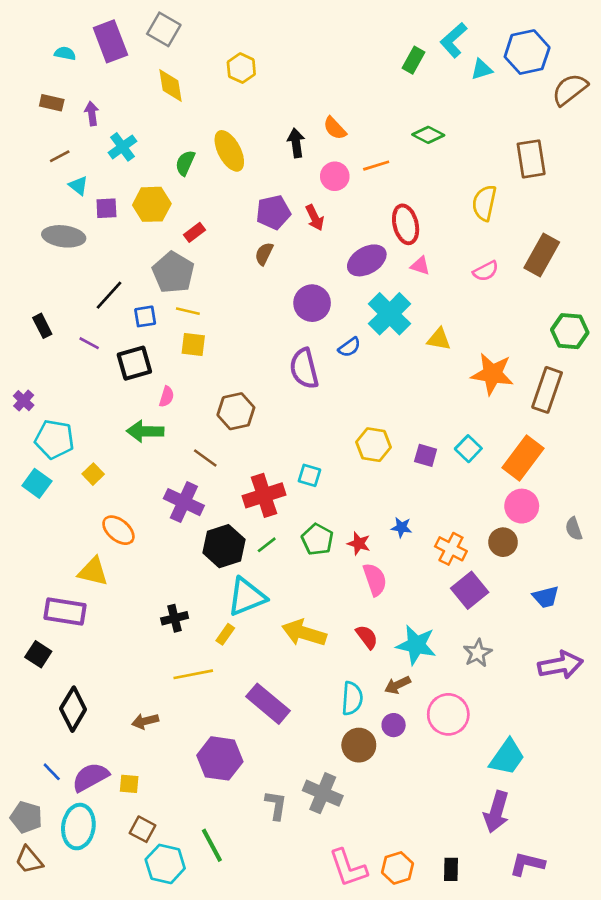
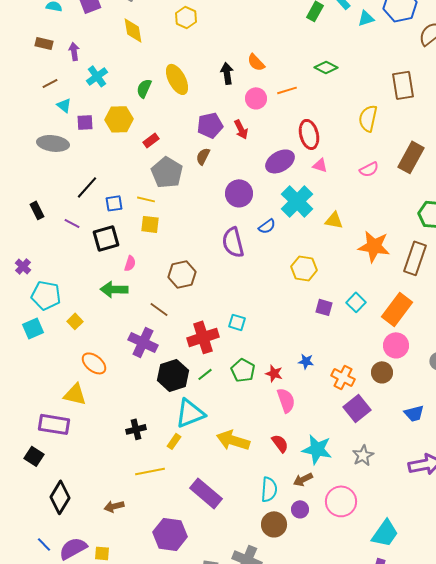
gray pentagon: (173, 272) -> (167, 172), moved
yellow hexagon: (373, 445) -> (304, 268), moved
cyan square: (37, 483) -> (33, 328), turned 30

